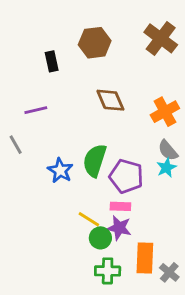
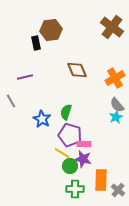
brown hexagon: (95, 43) -> (51, 30), moved
green semicircle: (95, 160) -> (66, 112), size x0.7
purple pentagon: (126, 176) -> (70, 135), moved

